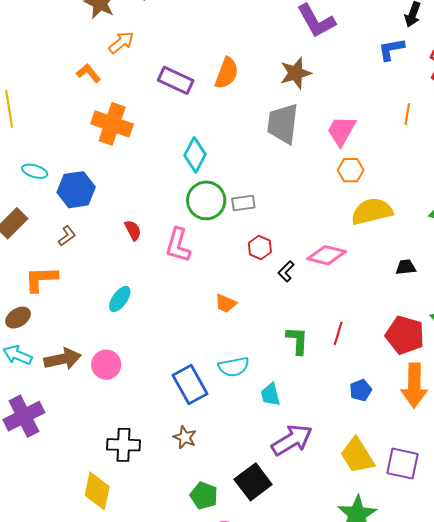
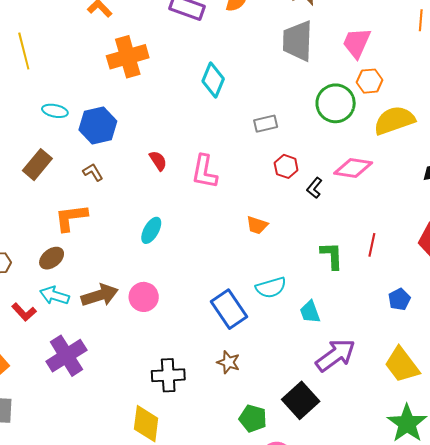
orange cross: (112, 124) -> (128, 57), turned -30
green circle: (206, 200) -> (336, 103), moved
brown L-shape: (67, 236) -> (93, 172), turned -80

